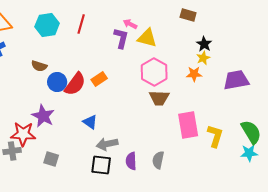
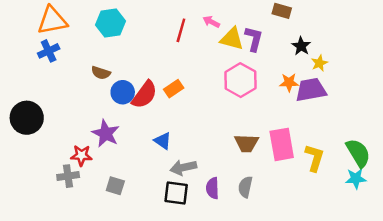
red line: (81, 24) -> (181, 30), moved
purple L-shape: (121, 38) -> (254, 39), moved
yellow star: (203, 58) -> (319, 63), moved
purple trapezoid: (236, 80) -> (311, 90), moved
brown trapezoid: (159, 98) -> (247, 143), moved
red star: (23, 134) -> (81, 155), size x0.7

